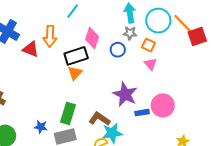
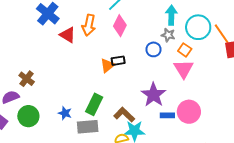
pink diamond: (92, 38) -> (120, 26), moved
black rectangle: (76, 56) -> (118, 61), moved, size x0.6
pink triangle: (151, 64) -> (184, 69), size x1.5

